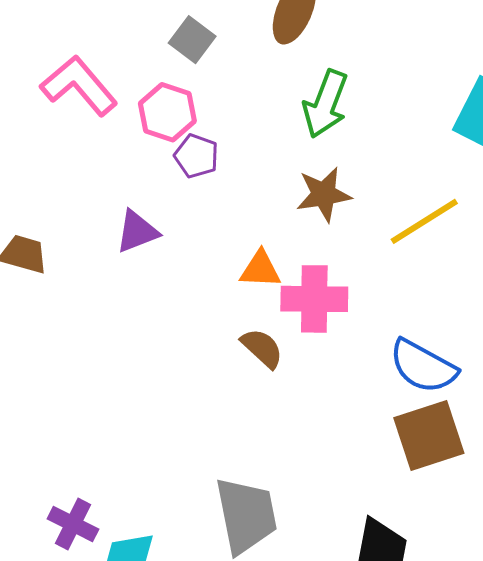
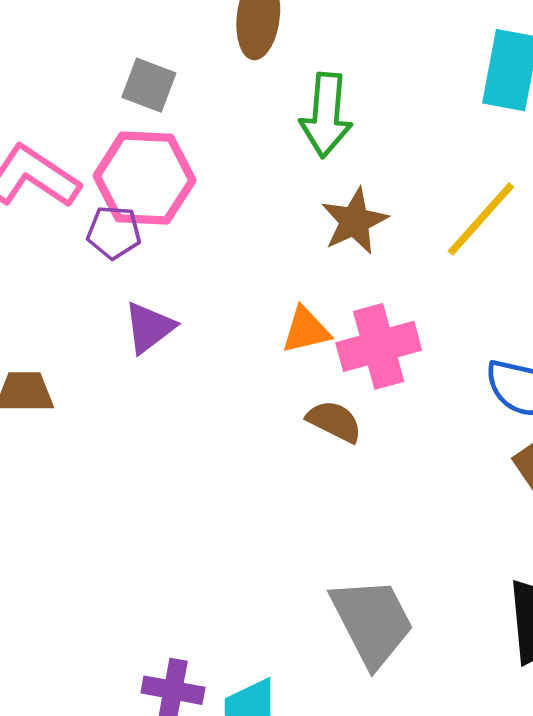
pink hexagon: (167, 112) -> (144, 178), size x1.4
purple pentagon: (196, 156) -> (114, 232), moved

